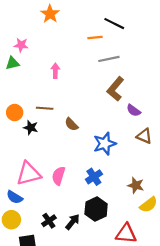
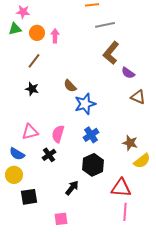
brown line: (45, 108) -> (34, 61), moved, turned -56
orange circle: (15, 113) -> (37, 33), moved
blue star: (105, 144) -> (85, 104), moved
pink triangle: (29, 174) -> (30, 132), size x0.7
black cross: (49, 221) -> (49, 155), moved
black arrow: (72, 222) -> (72, 188), moved

